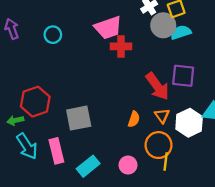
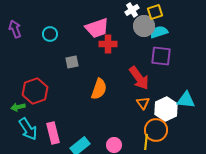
purple square: (183, 76) -> (161, 56), moved
gray square: (79, 118) -> (72, 62), moved, size x0.6
orange semicircle: (134, 119) -> (99, 89), moved, size x1.5
orange circle: (159, 145) -> (156, 130), moved

